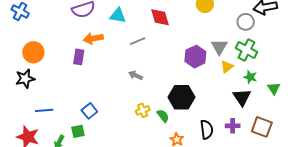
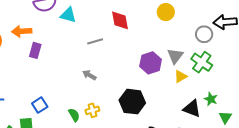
cyan triangle: (118, 16) -> (68, 15), moved
orange arrow: (93, 38) -> (22, 31), moved
green star: (250, 77) -> (211, 99), moved
green triangle: (274, 88) -> (225, 117), moved
black triangle: (242, 97) -> (192, 109), turned -42
green semicircle: (163, 116) -> (74, 115), moved

